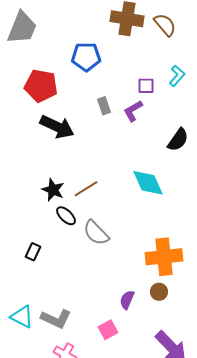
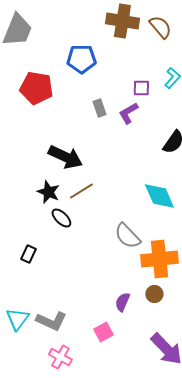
black arrow: (57, 127) -> (65, 157), moved
cyan diamond: (148, 183) -> (159, 196), moved
gray semicircle: (96, 233) -> (127, 236), moved
cyan triangle: (22, 317) -> (17, 319), turned 40

